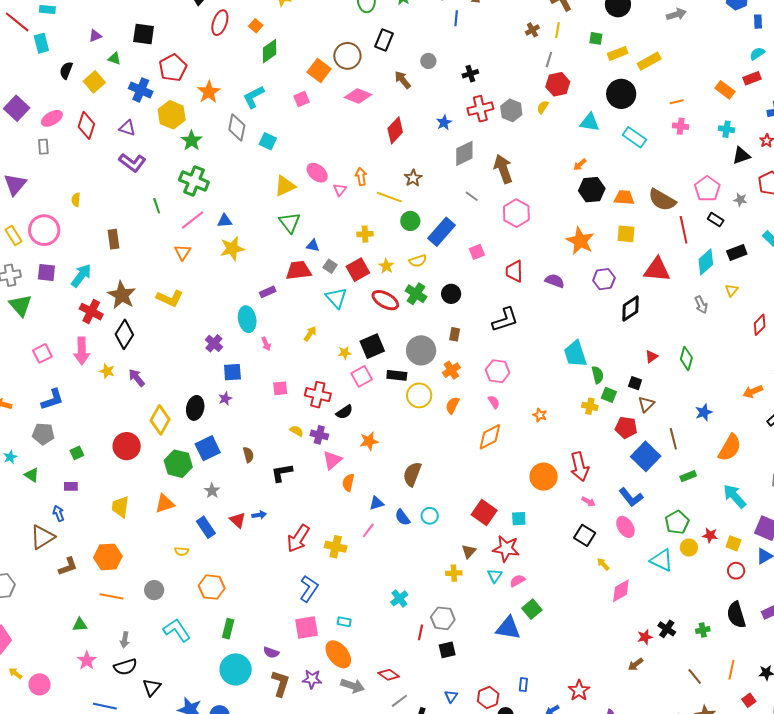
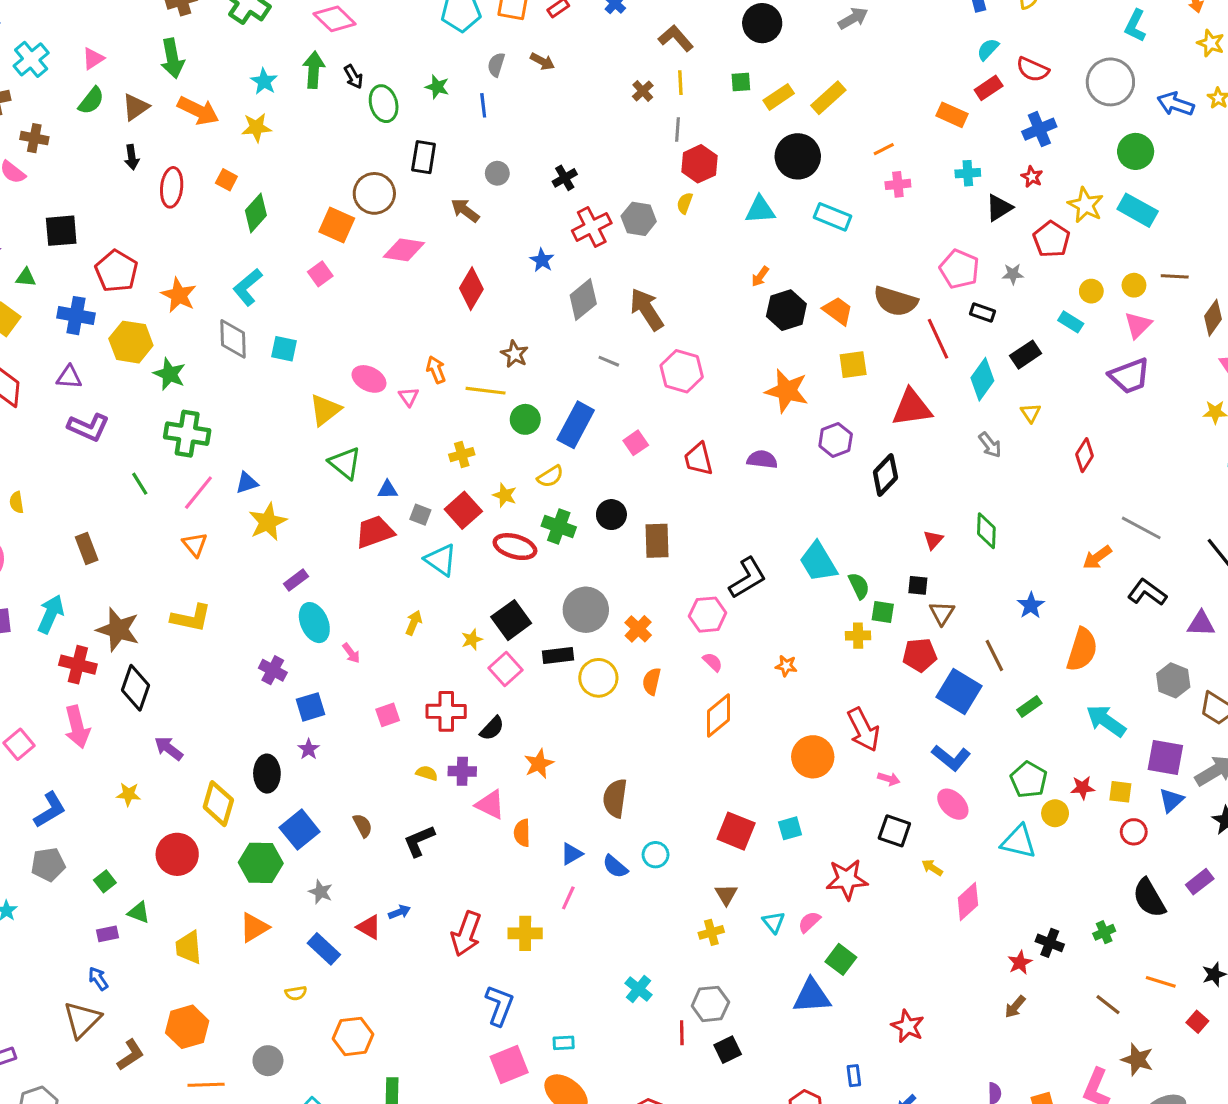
blue line: (456, 18) -> (483, 105), moved
orange trapezoid: (624, 198) -> (838, 311), turned 45
purple rectangle: (268, 292) -> (296, 580), moved
black L-shape: (505, 320) -> (748, 578), moved
brown rectangle: (455, 334) -> (657, 541), moved, size x1.6
yellow star: (107, 371) -> (128, 794), moved
pink triangle: (332, 460) -> (490, 805), turned -40
green triangle: (32, 475) -> (139, 912), moved
red star: (506, 549) -> (847, 879), moved
orange line: (731, 670) -> (1161, 982), turned -72
red star: (579, 690) -> (908, 1026), moved

